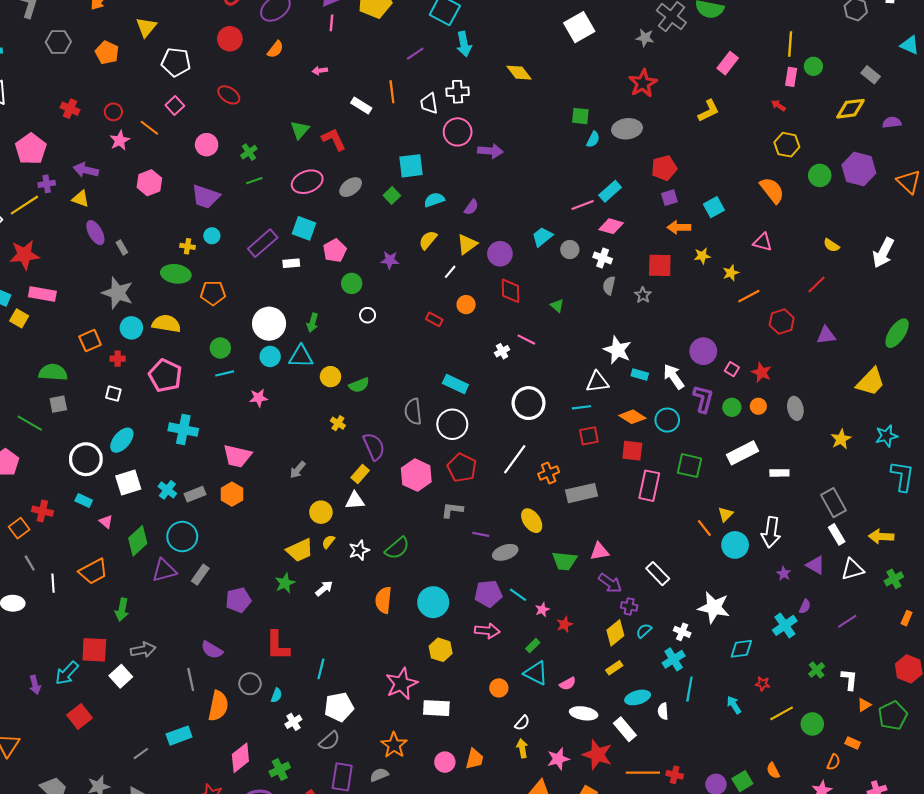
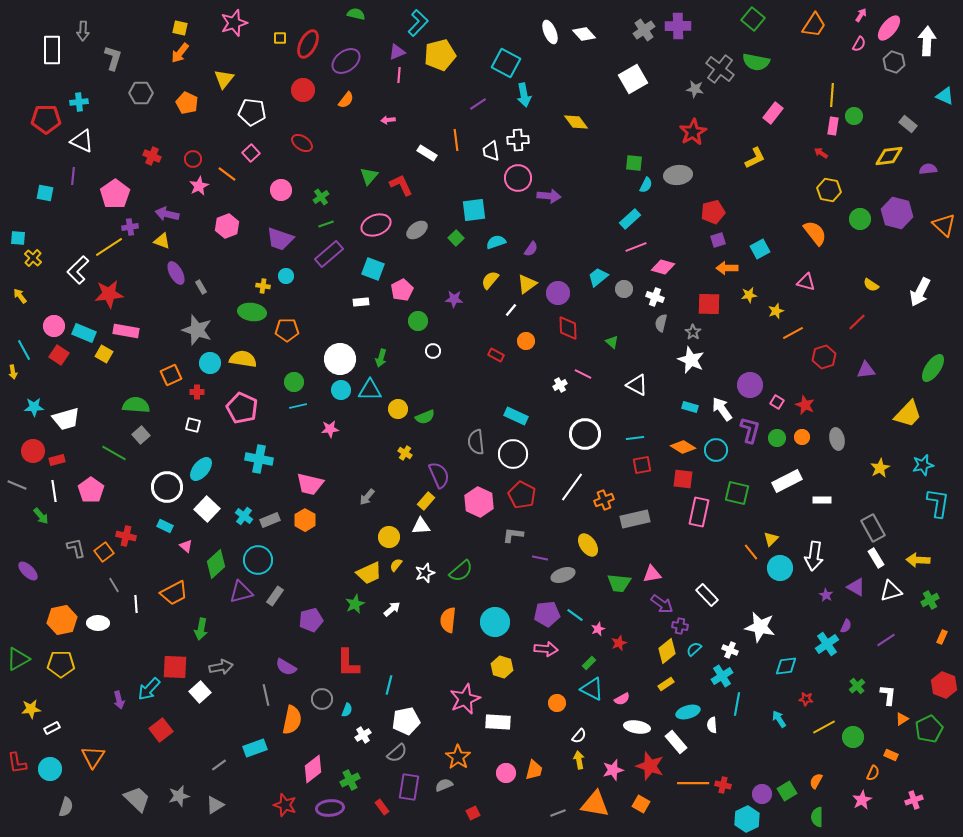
cyan rectangle: (610, 191) -> (630, 219), moved
purple rectangle: (263, 243) -> (329, 254), moved
white star: (617, 350) -> (691, 360), moved
white triangle: (597, 382) -> (637, 385), moved, turned 35
gray square: (58, 404) -> (141, 435), turned -30
white square: (128, 482) -> (207, 509), turned -30
orange semicircle: (773, 771) -> (816, 781), turned 56

